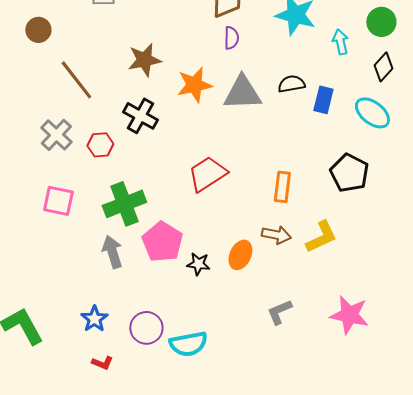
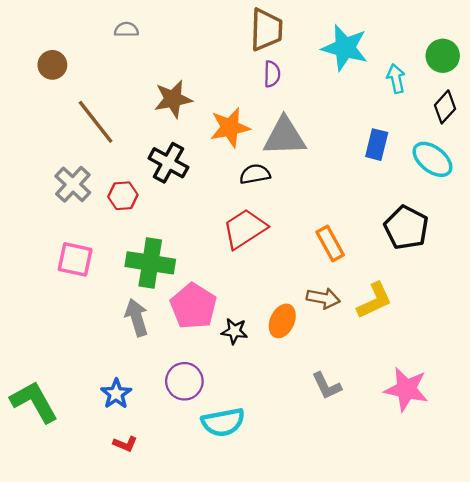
black semicircle: (291, 84) -> (255, 174), moved
orange rectangle: (282, 187) -> (330, 244), turned -36
green cross: (124, 204) -> (150, 263), turned 30
gray L-shape: (279, 312) -> (327, 386), turned -92
purple circle: (146, 328) -> (184, 381), moved

